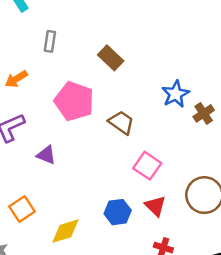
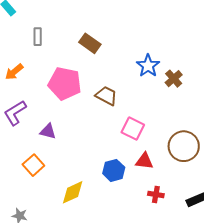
red triangle: (155, 206) -> (144, 161), turned -30
orange square: (22, 209) -> (33, 165), moved

